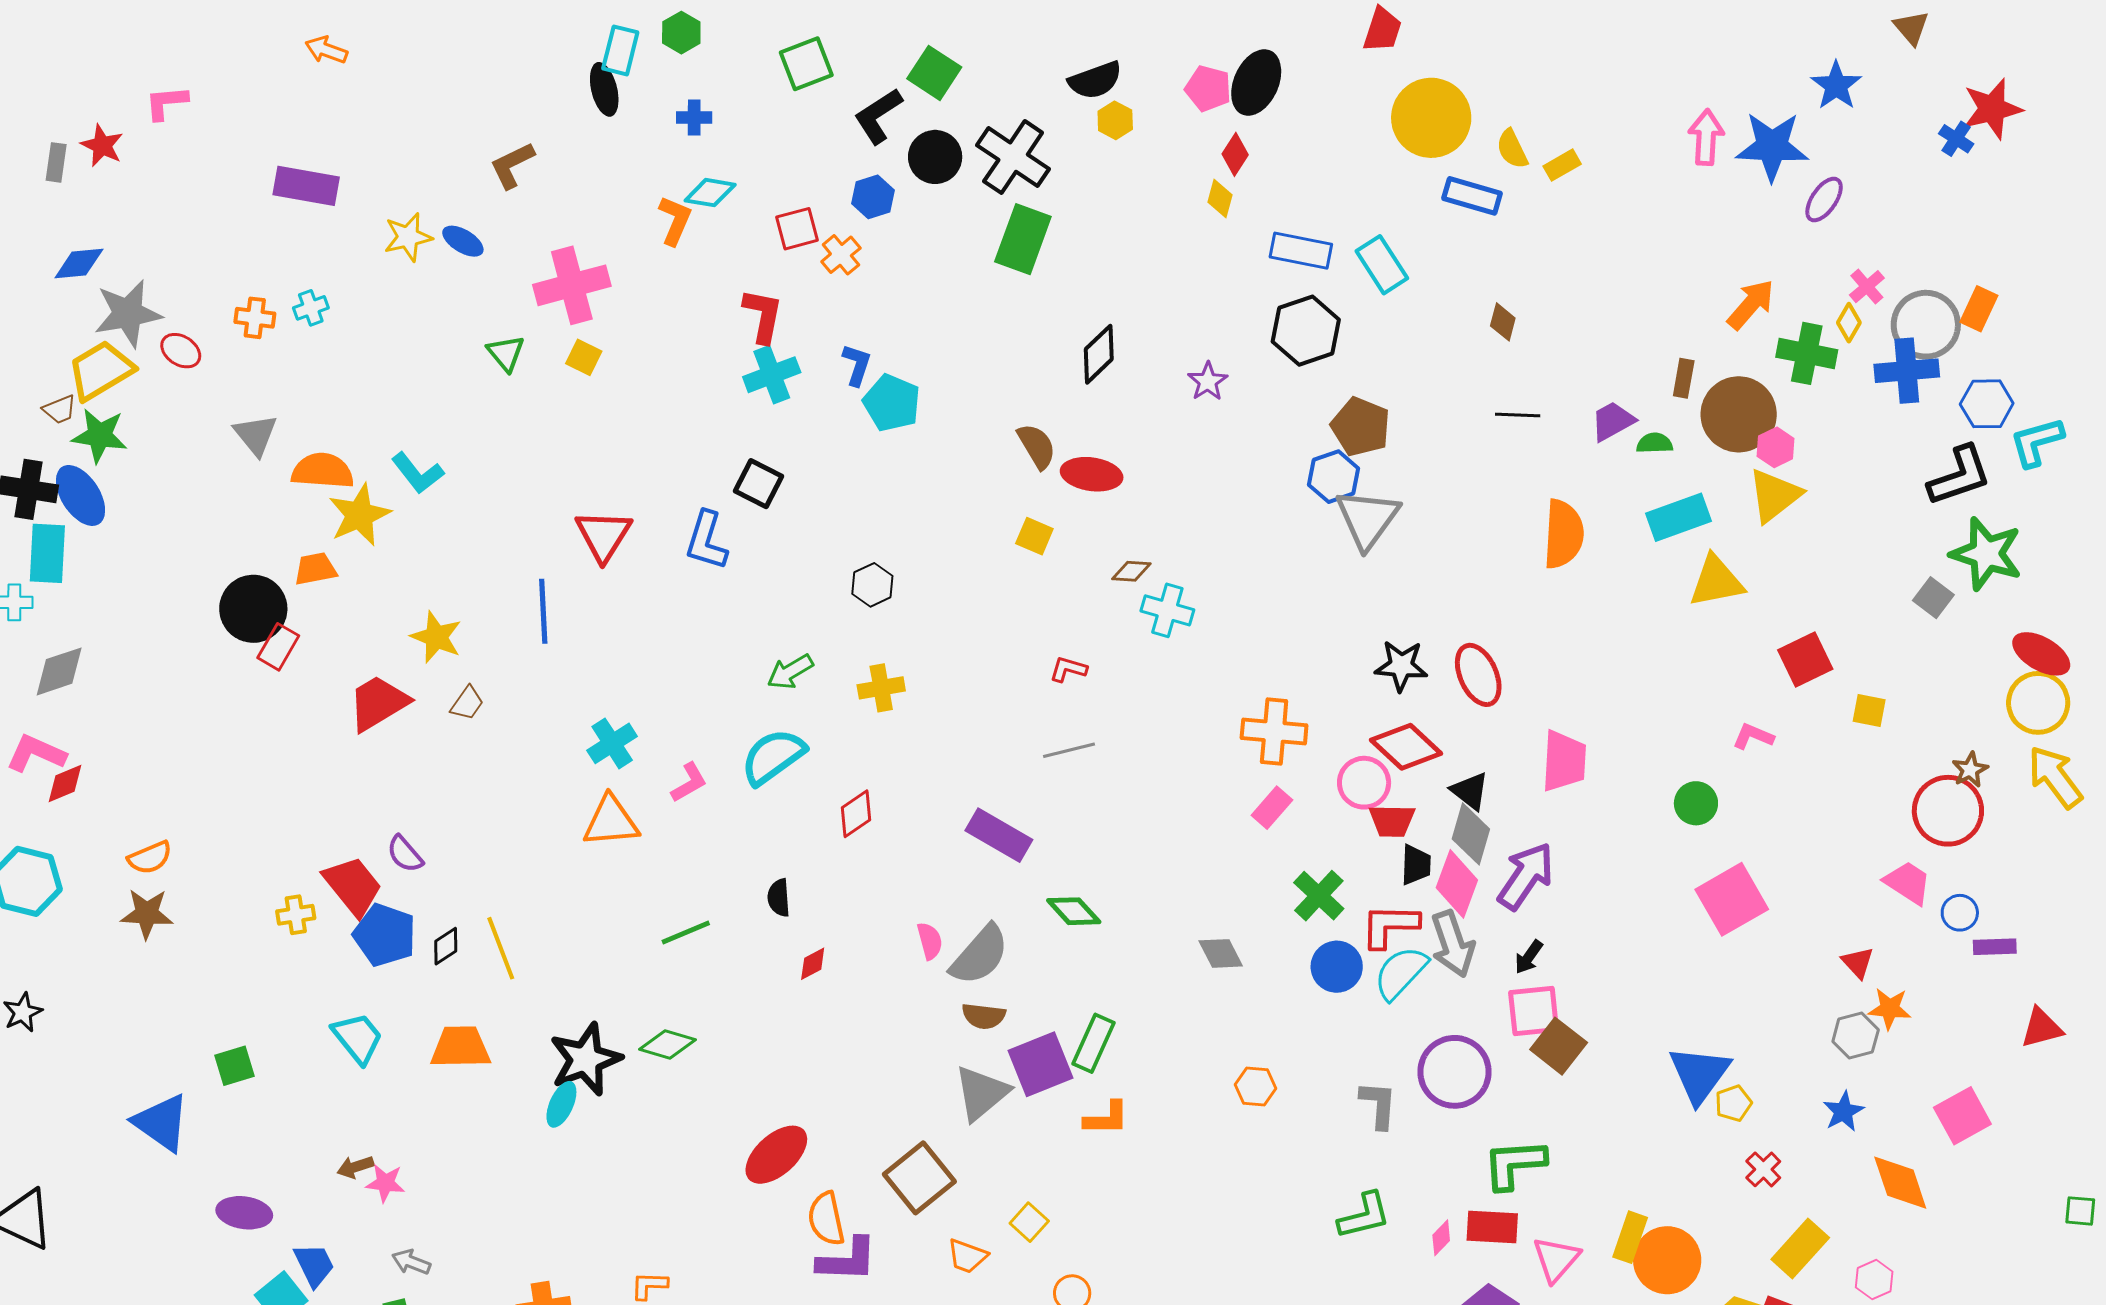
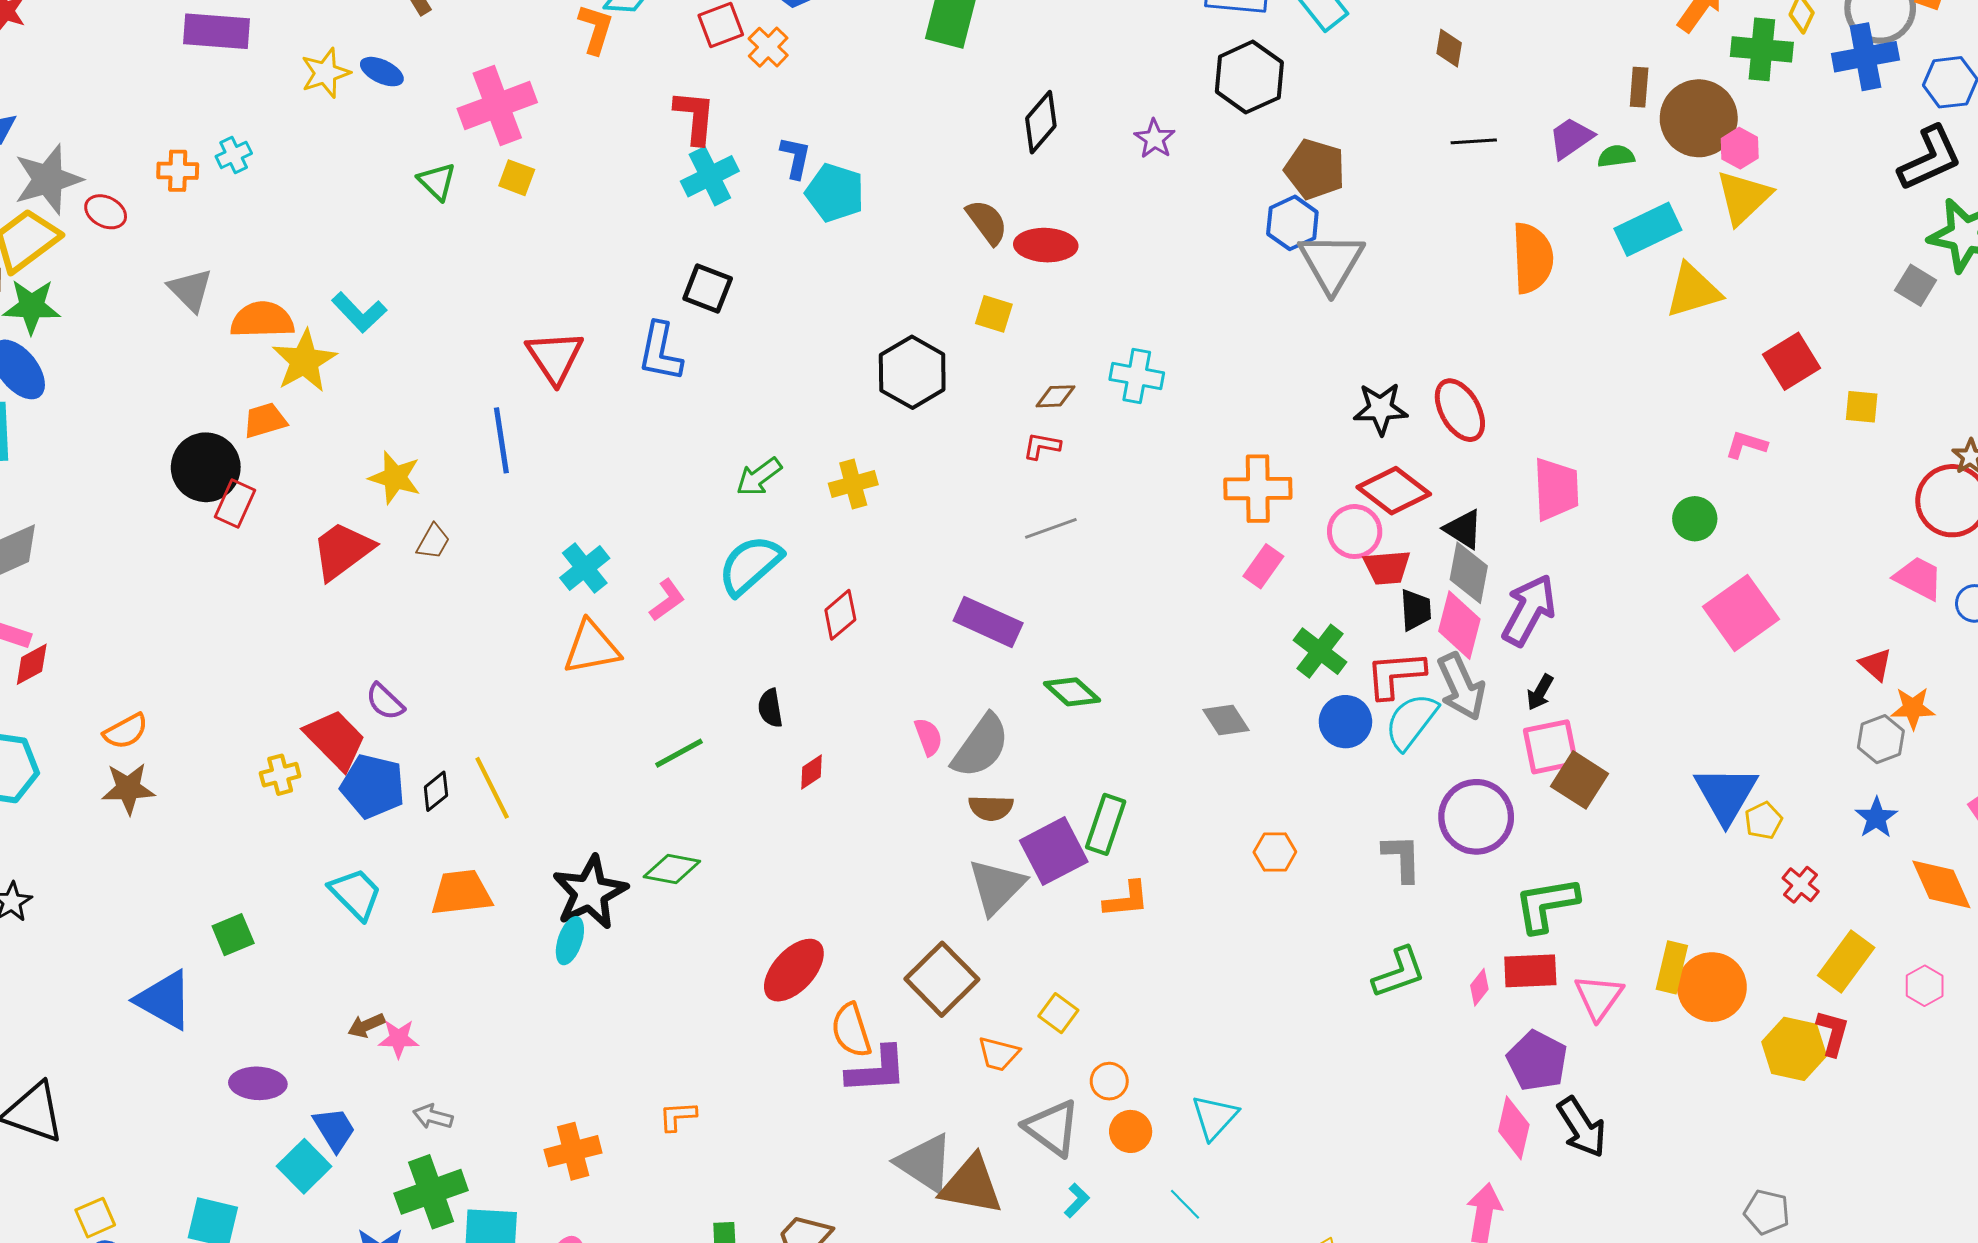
brown diamond: (1131, 571) -> (1055, 396), moved
black hexagon: (872, 585) -> (912, 372), moved, size x1.6

